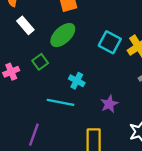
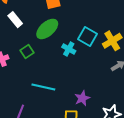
cyan cross: (77, 81) -> (69, 49), moved
purple star: (109, 104) -> (82, 98), moved

